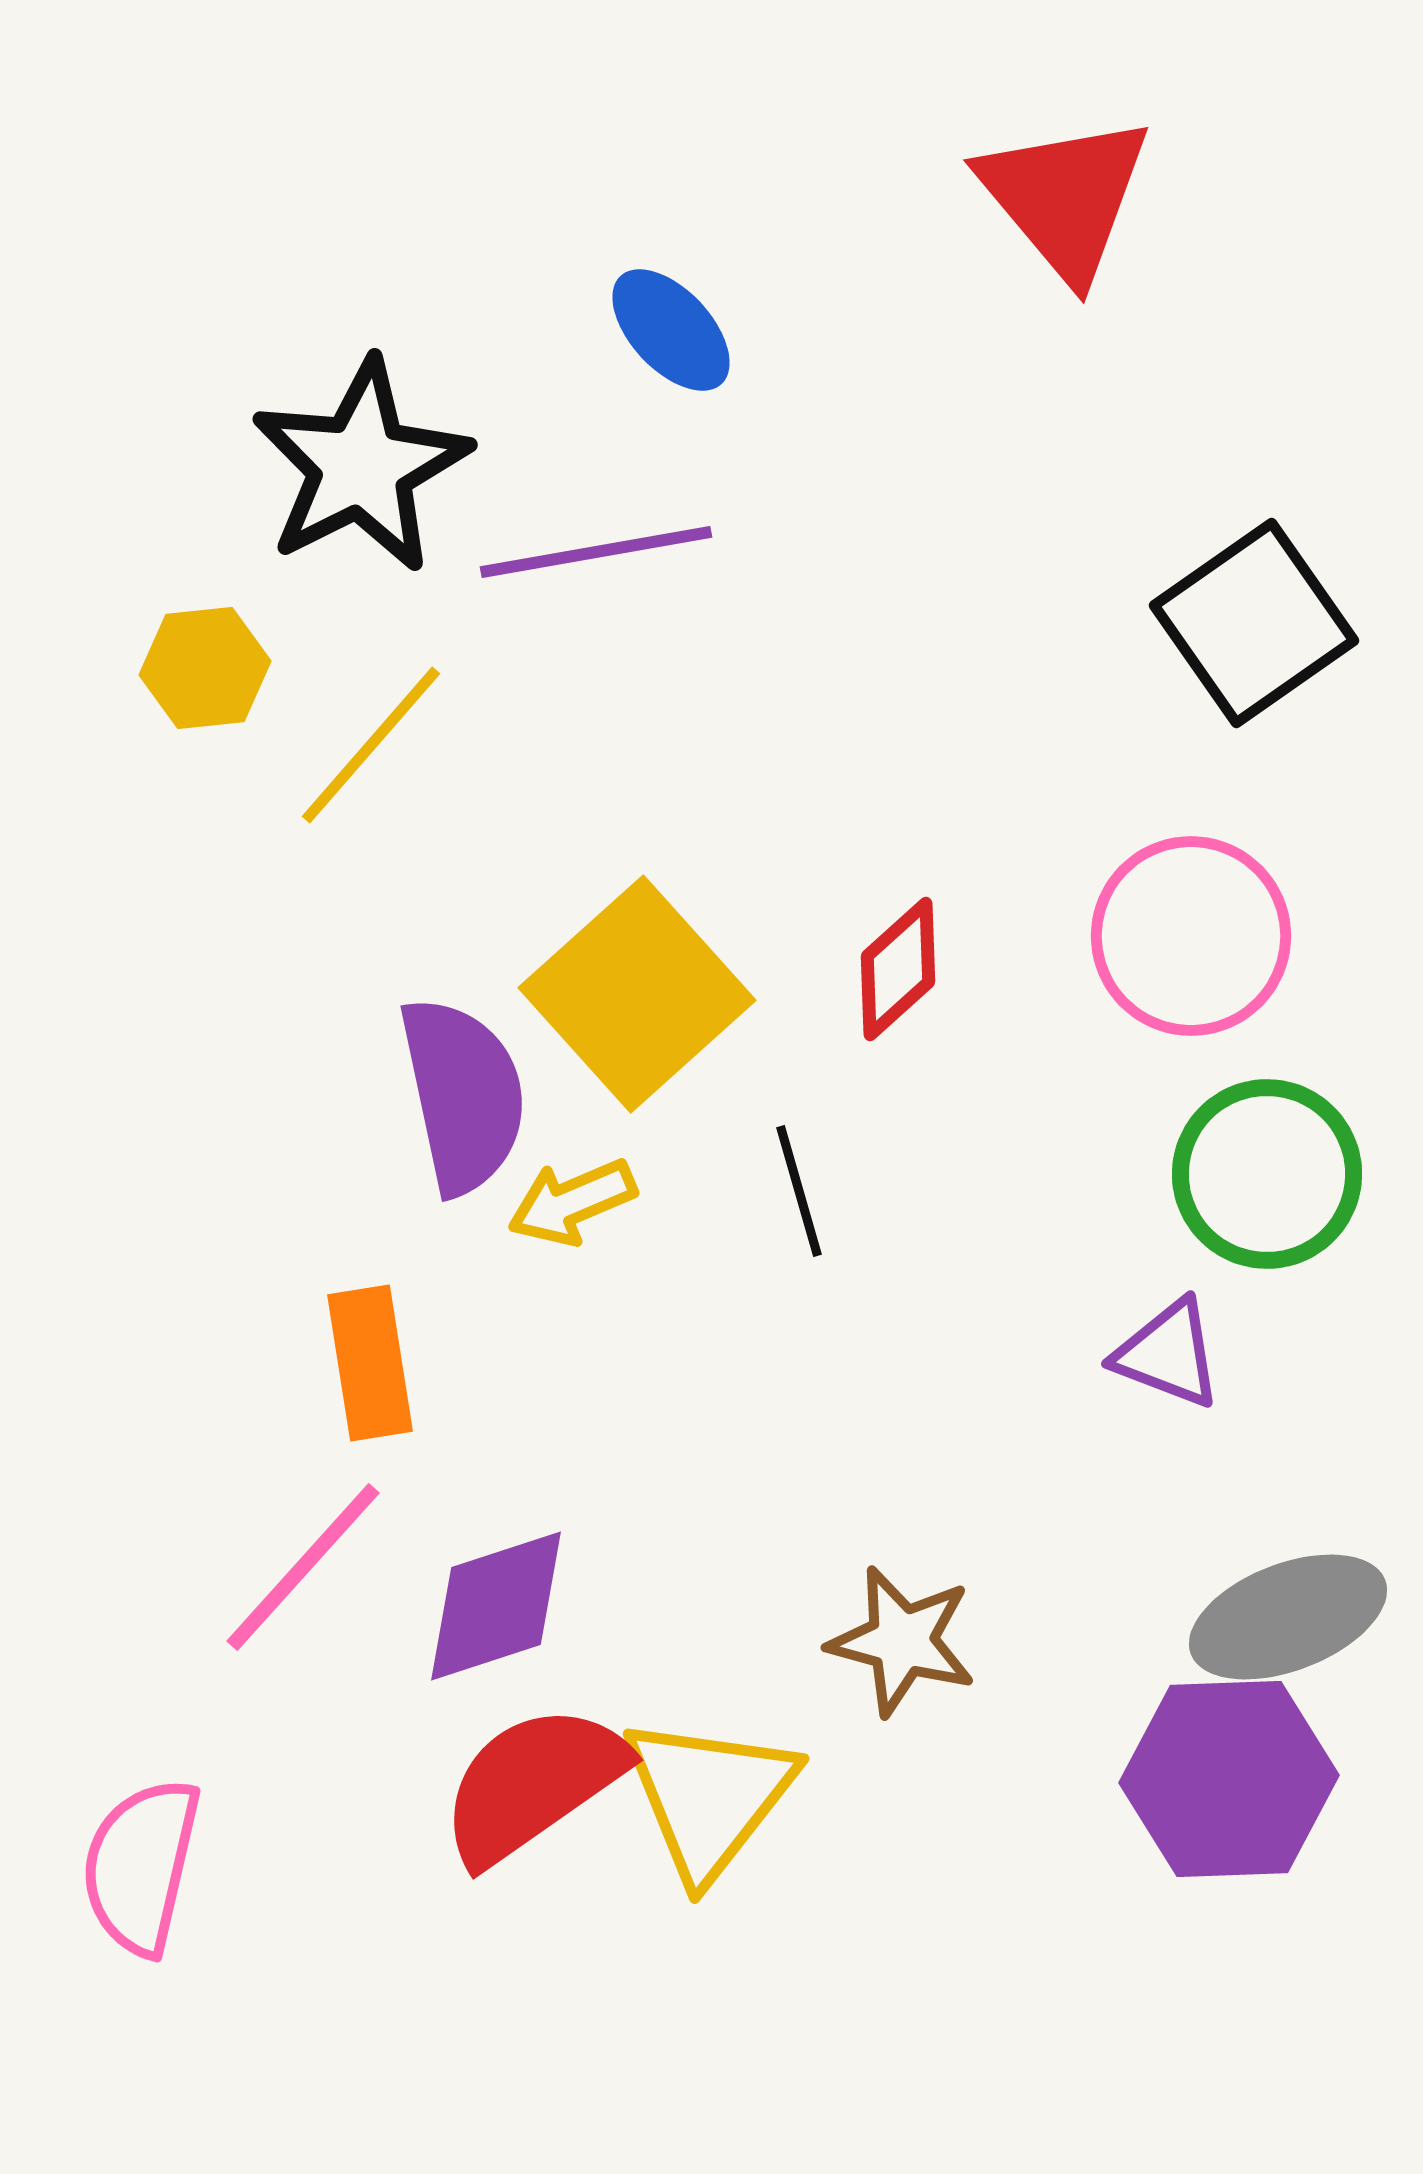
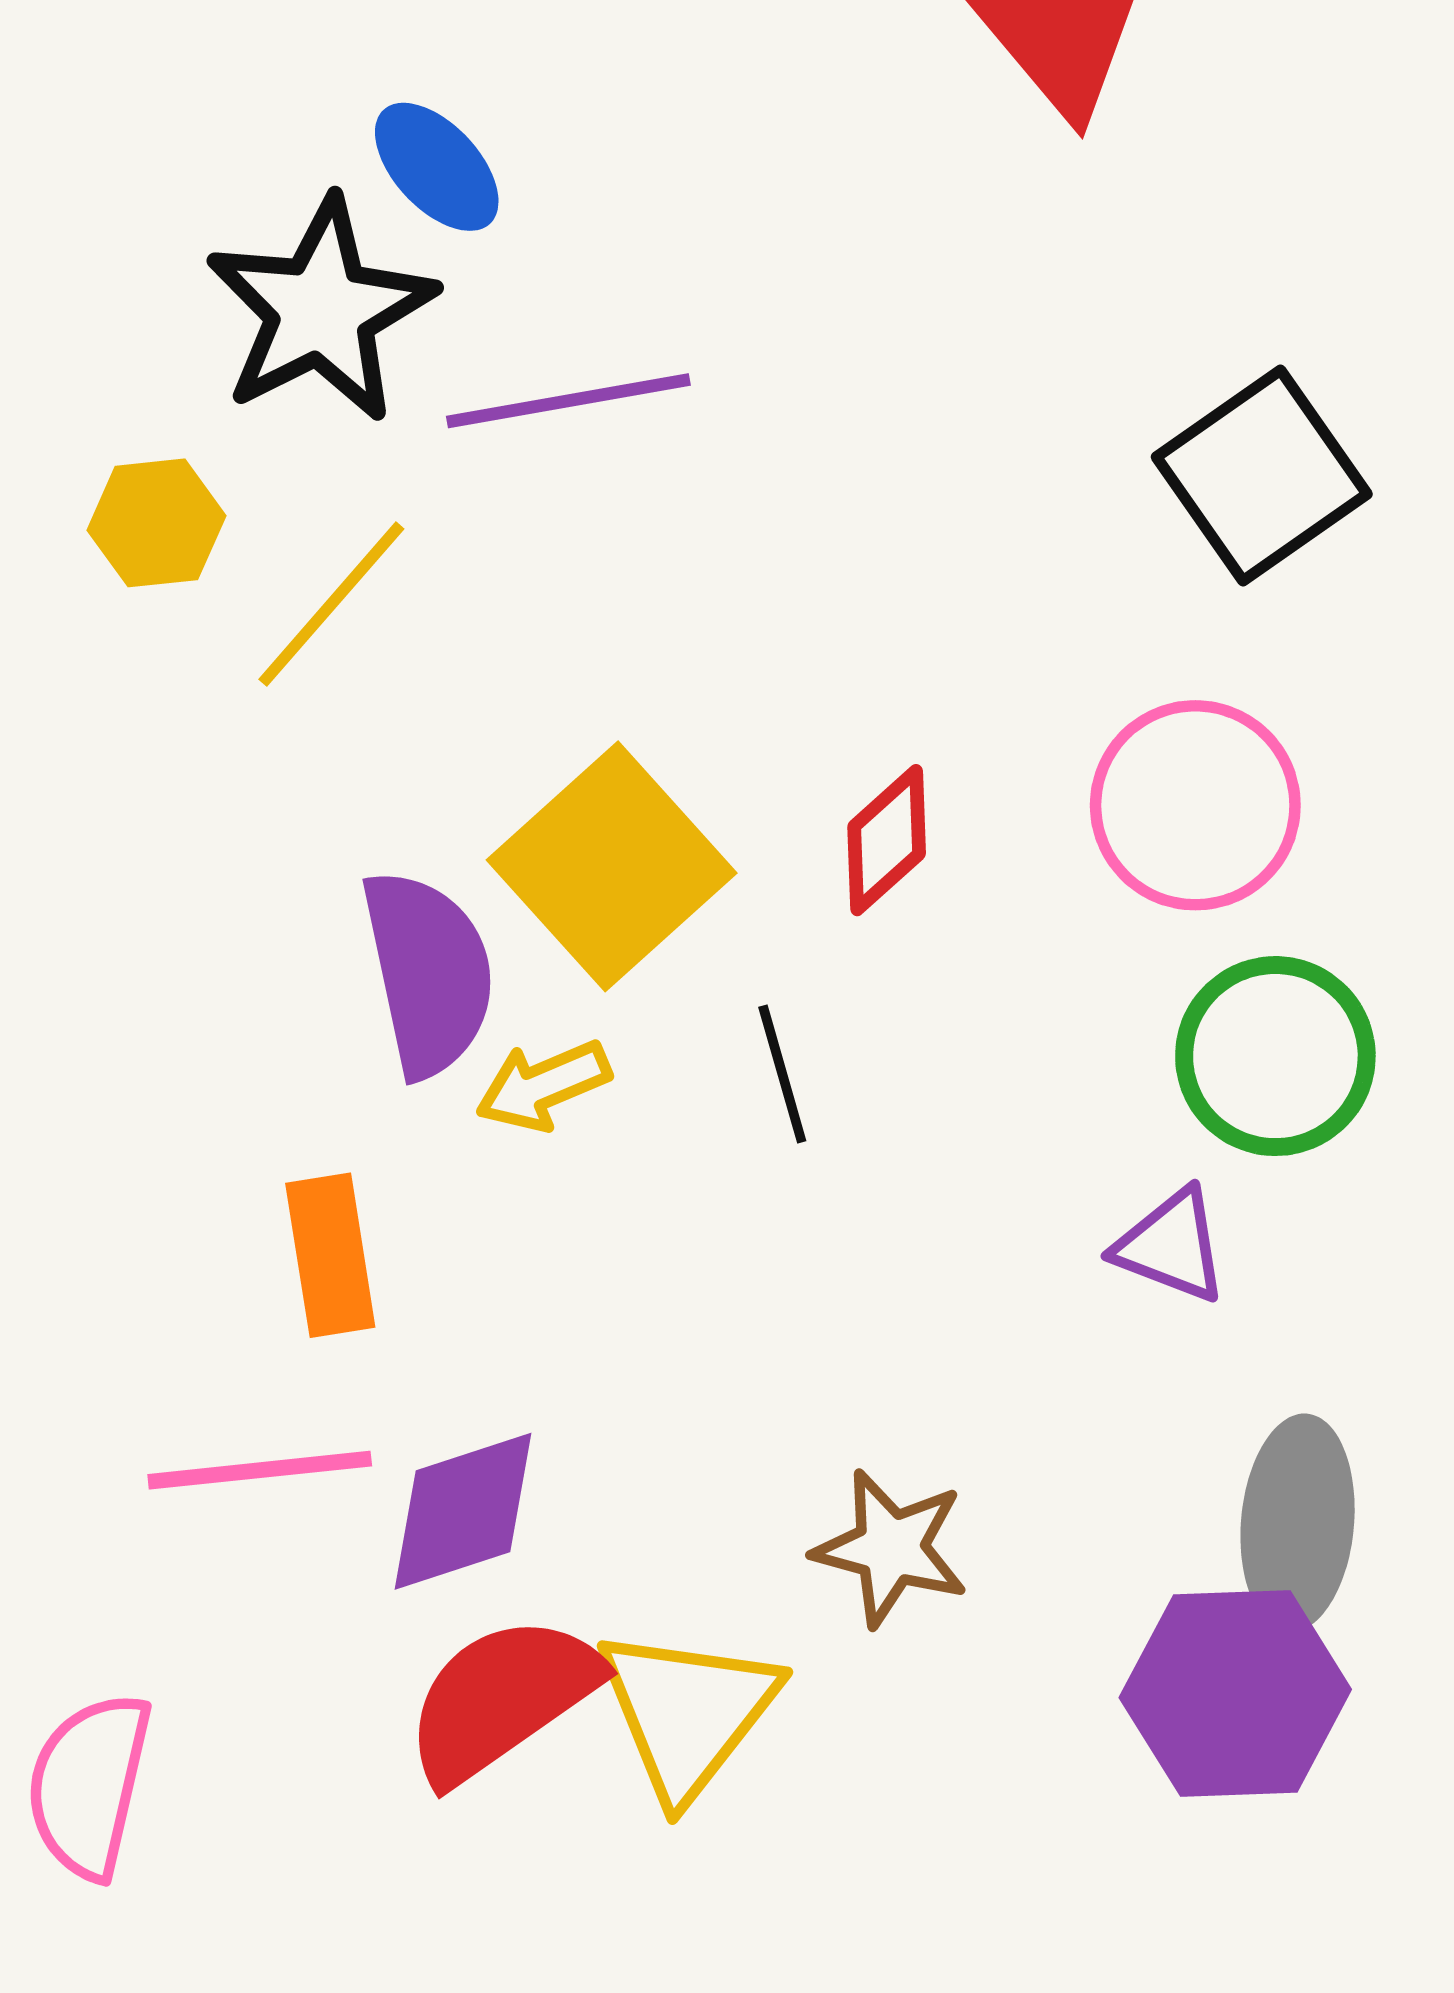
blue ellipse: (671, 330) -> (437, 167), moved
pink line: (303, 1567) -> (260, 1470), turned 42
gray ellipse: (1288, 1617) -> (1298, 1523), turned -64

